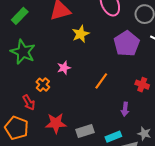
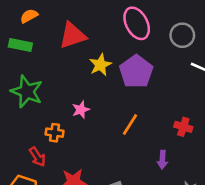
green rectangle: (20, 16) -> (20, 45), turned 60
purple pentagon: (127, 44) -> (136, 72), moved
orange cross: (43, 85) -> (55, 133), turned -32

